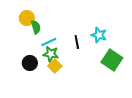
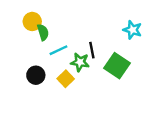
cyan star: (99, 35) -> (133, 30), moved
green star: (51, 54) -> (80, 62), moved
green square: (112, 60) -> (117, 66), moved

